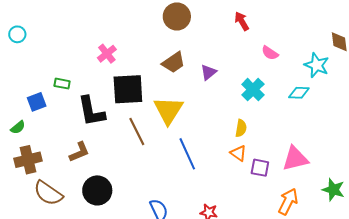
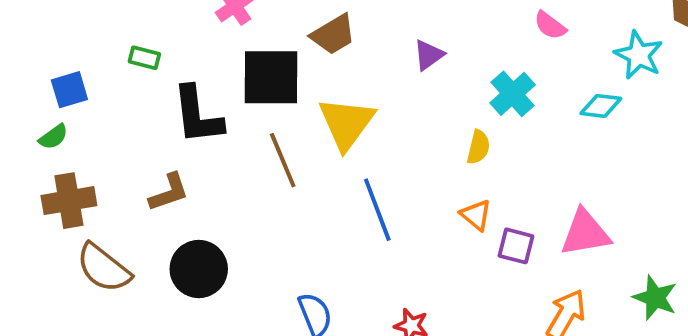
brown trapezoid: (174, 62) -> (333, 34), moved
blue square: (37, 102) -> (69, 90), moved
yellow semicircle: (241, 128) -> (478, 147), moved

